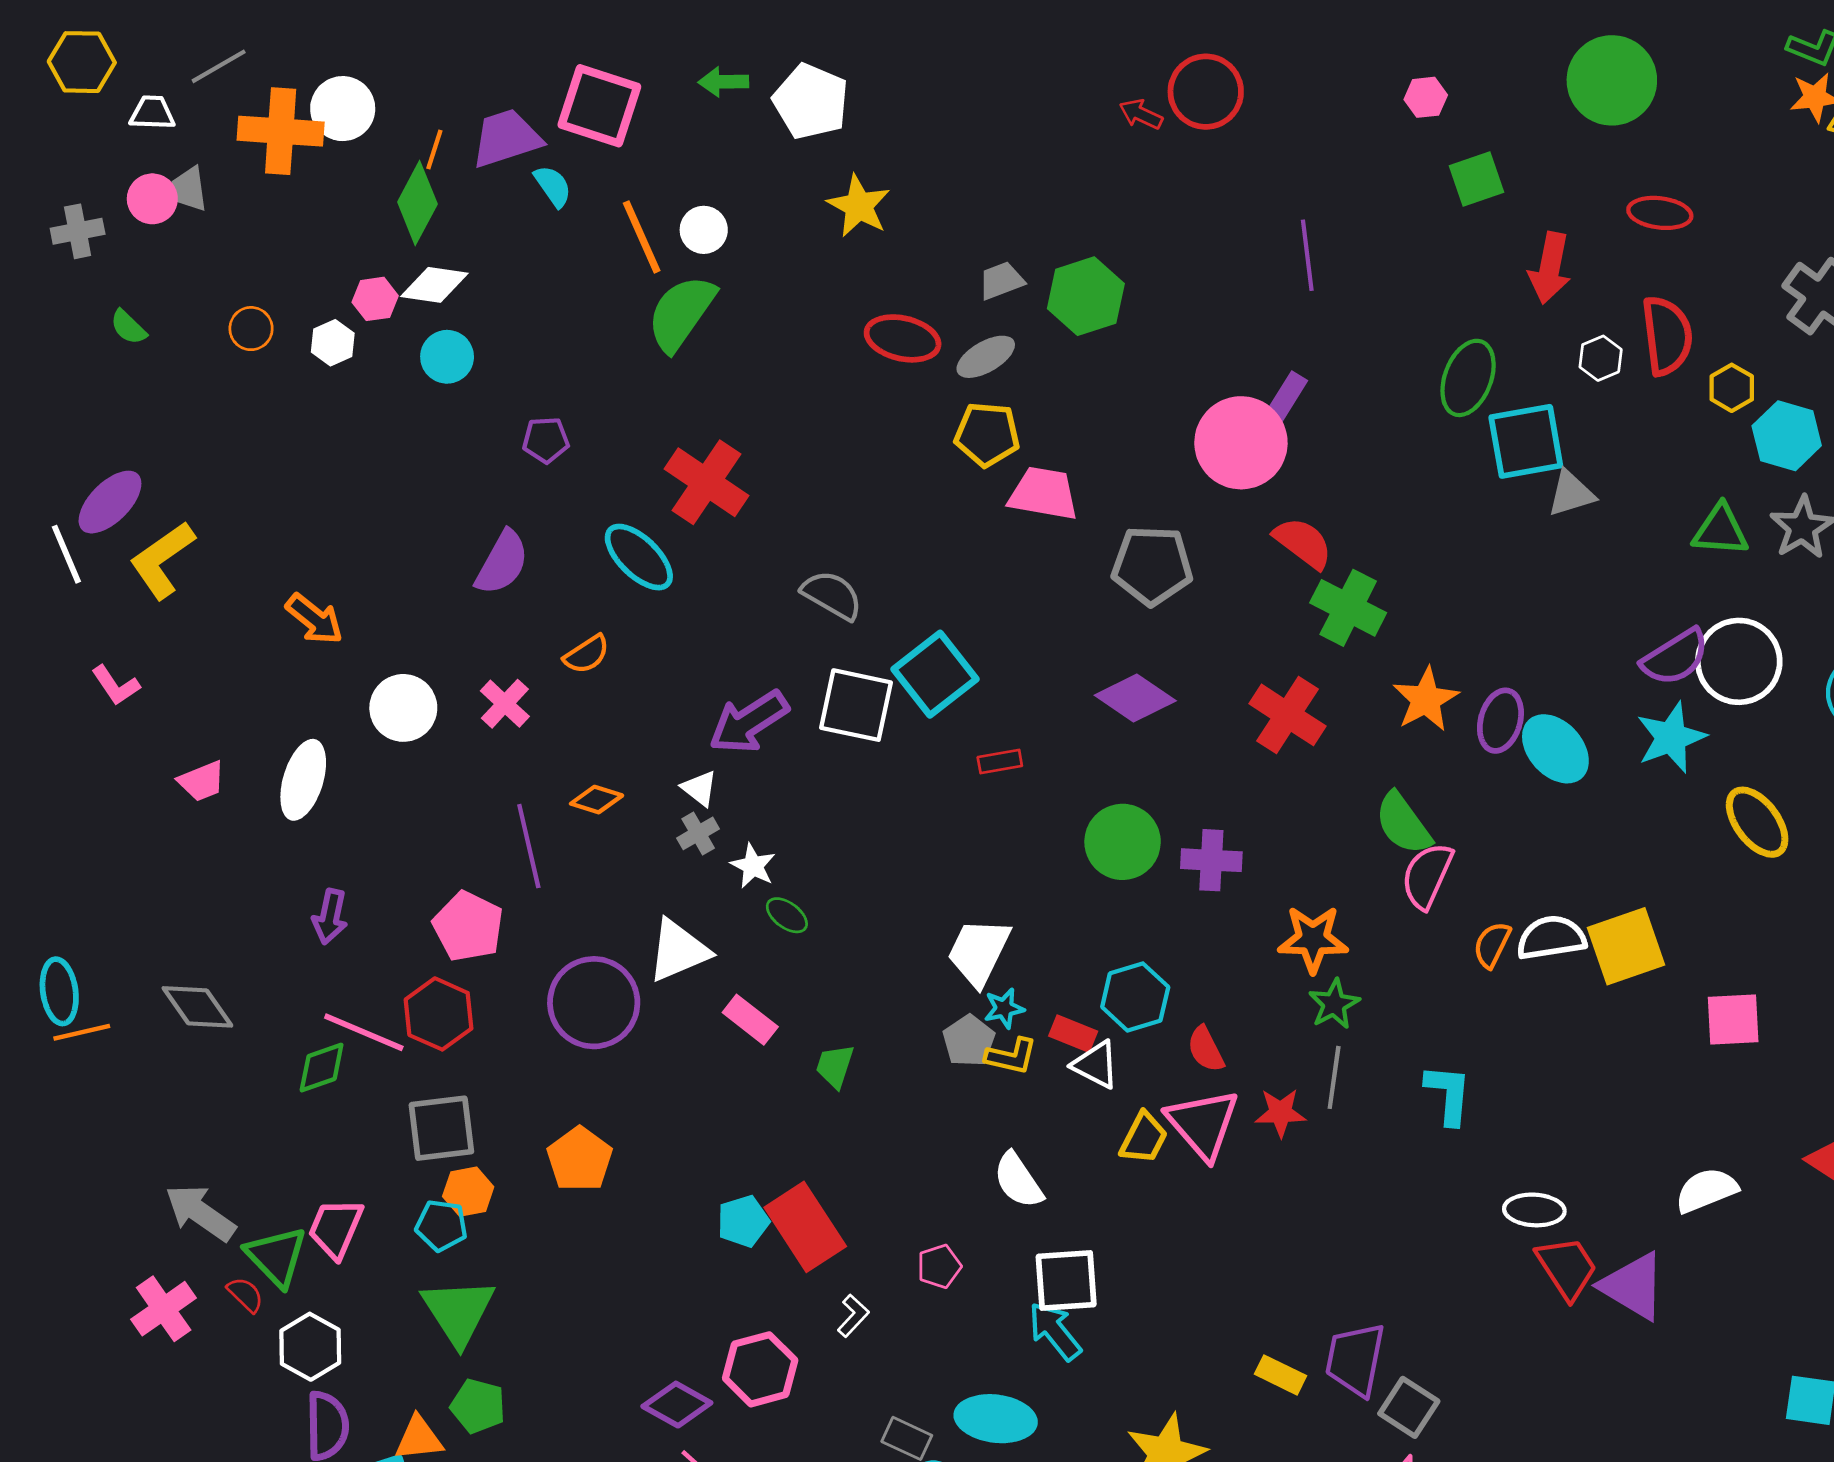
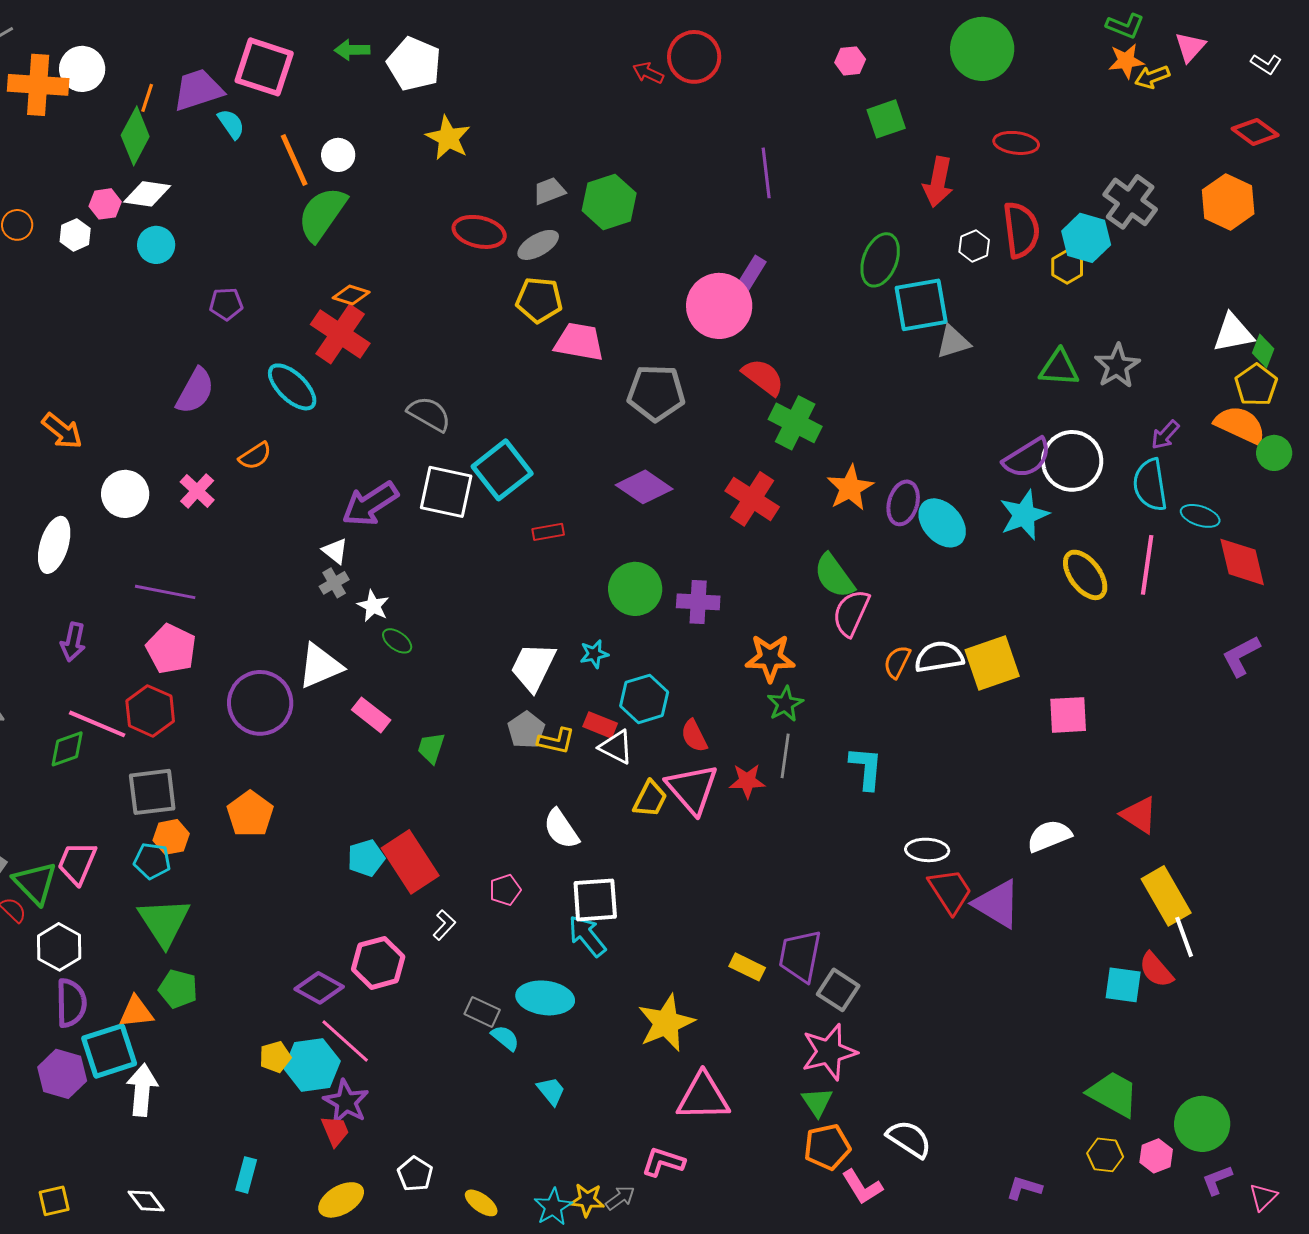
cyan hexagon: (1787, 436) -> (1086, 238), moved
orange diamond: (597, 800) -> (351, 295), moved
purple line: (529, 846) -> (165, 592), moved, turned -66
cyan star: (1004, 1008) -> (594, 654), moved

